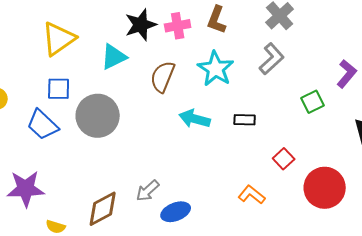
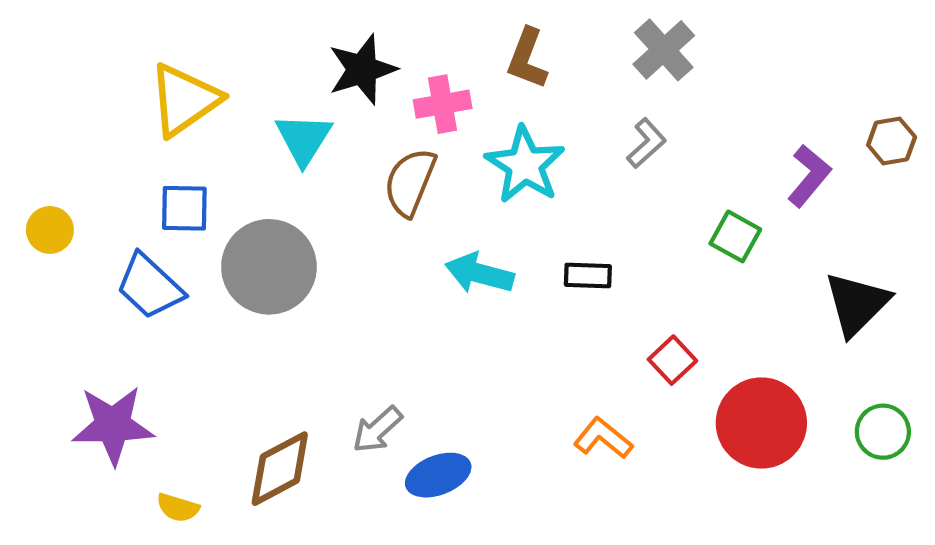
pink cross: (178, 26) -> (443, 104), moved
cyan triangle: (114, 57) -> (304, 139), turned -32
gray L-shape: (272, 59) -> (646, 143), size x0.7
green square: (313, 102) -> (735, 236), turned -35

